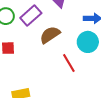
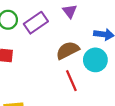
brown semicircle: (50, 35) -> (68, 50), moved

